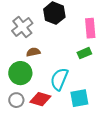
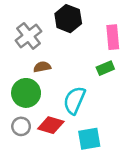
cyan square: (79, 98) -> (89, 139), moved

